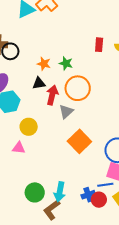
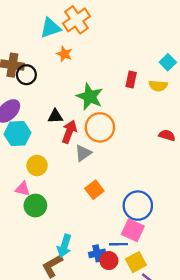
green star: (66, 63) -> (90, 97), size x1.6
orange star: (44, 64) -> (64, 54), moved
orange square: (79, 141) -> (94, 190), size x0.7
green circle: (35, 192) -> (35, 206), moved

